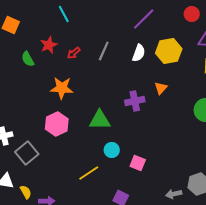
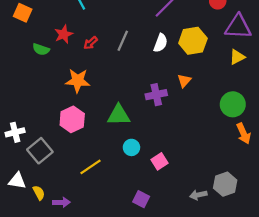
green semicircle: (28, 59) -> (41, 49), turned -42
pink square: (138, 163) -> (159, 161), turned 35
yellow line: (89, 173) -> (91, 167), moved

